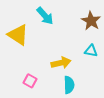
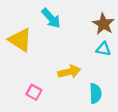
cyan triangle: (91, 51) -> (103, 49), moved
cyan semicircle: (69, 85) -> (95, 93), moved

